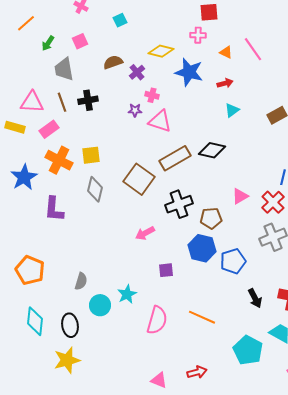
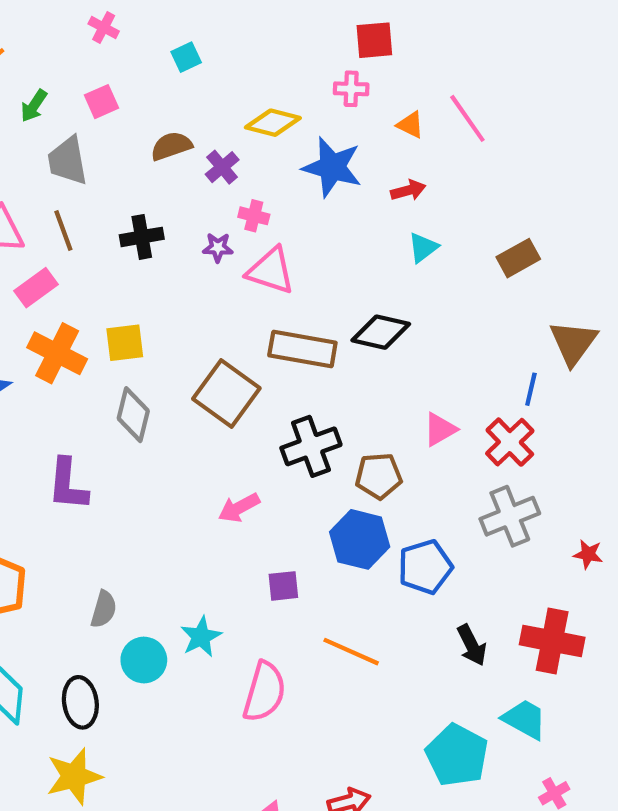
black cross: (88, 100) -> (142, 237), moved
brown rectangle: (175, 158) -> (302, 349), turned 40
purple L-shape: (54, 209) -> (68, 484), moved
orange line: (202, 317) -> (351, 652), moved

